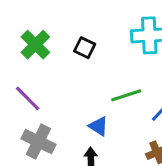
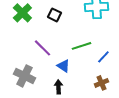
purple line: (28, 98) -> (42, 48), moved

